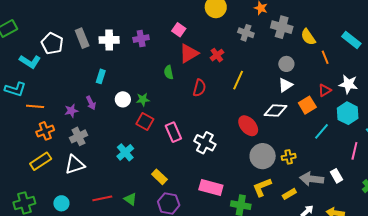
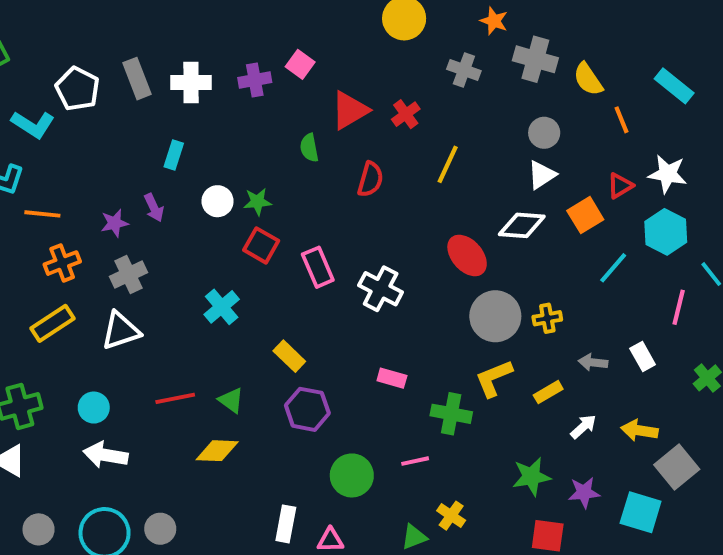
pink square: (179, 30) -> (300, 64), moved
gray arrow: (312, 179) -> (593, 362), size x0.6
pink rectangle: (211, 188) -> (392, 378), size x0.6

